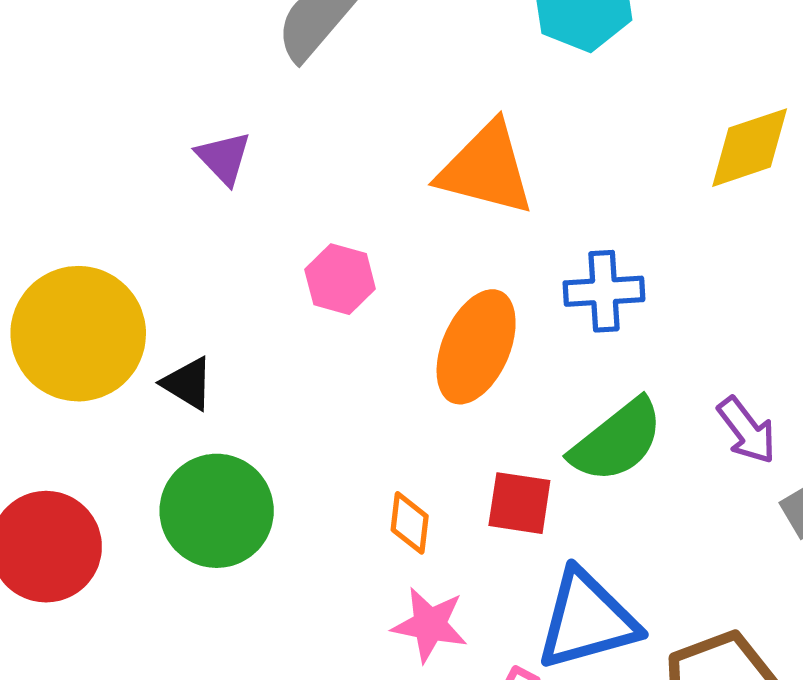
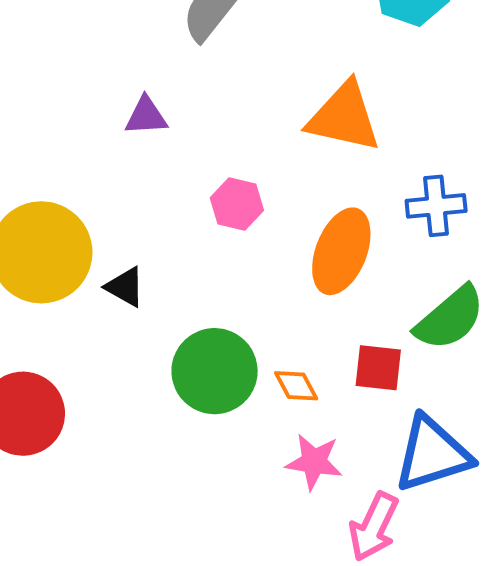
purple triangle: (224, 158) -> (146, 116), turned -48
green circle: (217, 511) -> (215, 371), moved
orange diamond: (410, 523) -> (296, 386), turned -33

